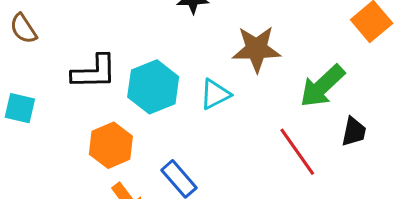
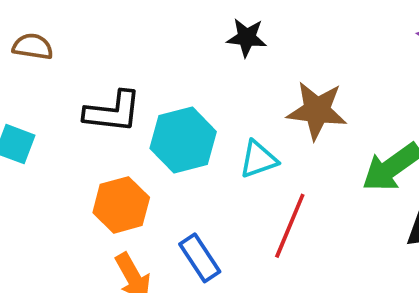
brown semicircle: (23, 29) -> (33, 47), turned 124
red line: (297, 152) -> (290, 226), moved, turned 50

